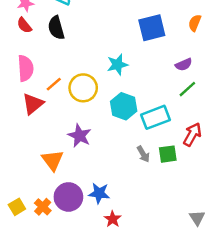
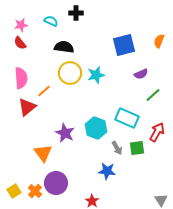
black semicircle: (56, 28) -> (64, 47), moved, turned 114
purple semicircle: (184, 65) -> (141, 74), moved
yellow circle: (83, 88) -> (70, 73), moved
cyan hexagon: (124, 106) -> (96, 128), moved
cyan rectangle: (156, 117) -> (127, 118), turned 45
blue star: (99, 193) -> (107, 171), moved

